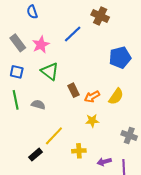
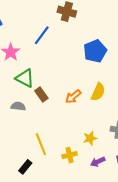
brown rectangle: (73, 90) -> (41, 94), moved
gray semicircle: (38, 105) -> (18, 106), moved
yellow star: (92, 121) -> (90, 138), moved
yellow line: (54, 136) -> (41, 144), turned -55

